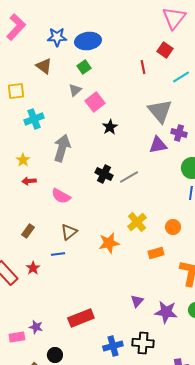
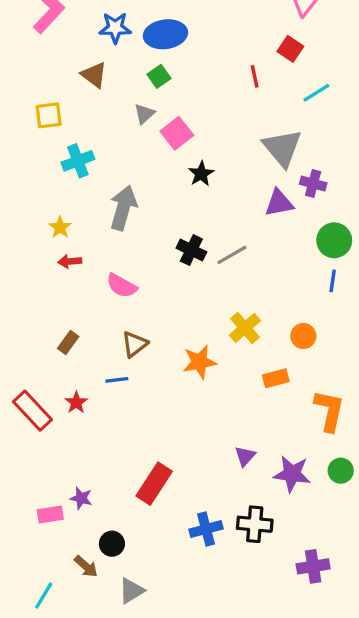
red rectangle: (81, 318) -> (154, 484), turned -35

